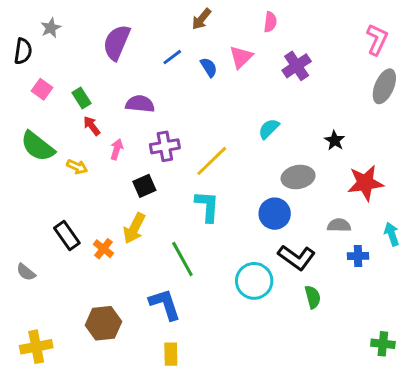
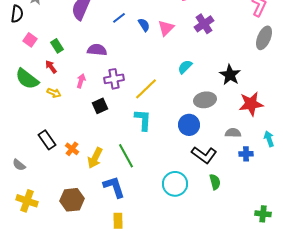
pink triangle: (241, 57) -> (166, 28), moved
red arrow: (92, 126) -> (51, 67), moved
black star: (335, 140) -> (230, 75), size x1.5
yellow arrow: (134, 228) -> (95, 158), moved
cyan circle: (254, 281) -> (175, 184), moved
yellow cross: (36, 347) -> (27, 201), moved, turned 30

